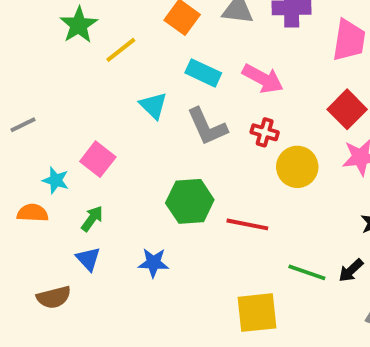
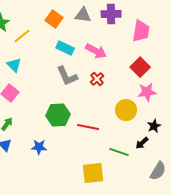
cyan triangle: (153, 105) -> (14, 65), moved
red cross: (265, 132) -> (97, 79), turned 32
yellow circle: (297, 167) -> (126, 110), moved
black arrow: (351, 270) -> (142, 143), moved

